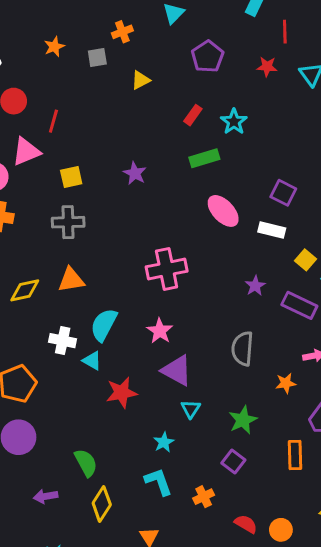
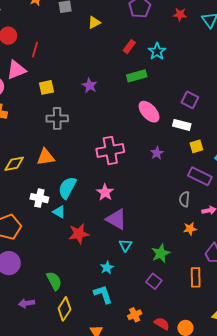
gray cross: (68, 222) -> (57, 118), moved
yellow square: (305, 260) -> (196, 146), moved, turned 32
purple star: (255, 286) -> (157, 153), moved
gray semicircle: (242, 349) -> (184, 199), moved, size x0.7
orange cross: (204, 497) -> (135, 315), moved

